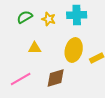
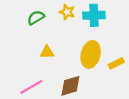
yellow star: (49, 19) -> (67, 12), moved

